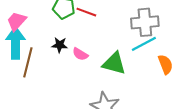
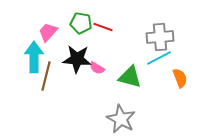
pink trapezoid: (17, 21) -> (48, 32), moved
black star: (60, 45) -> (77, 59), size x1.8

